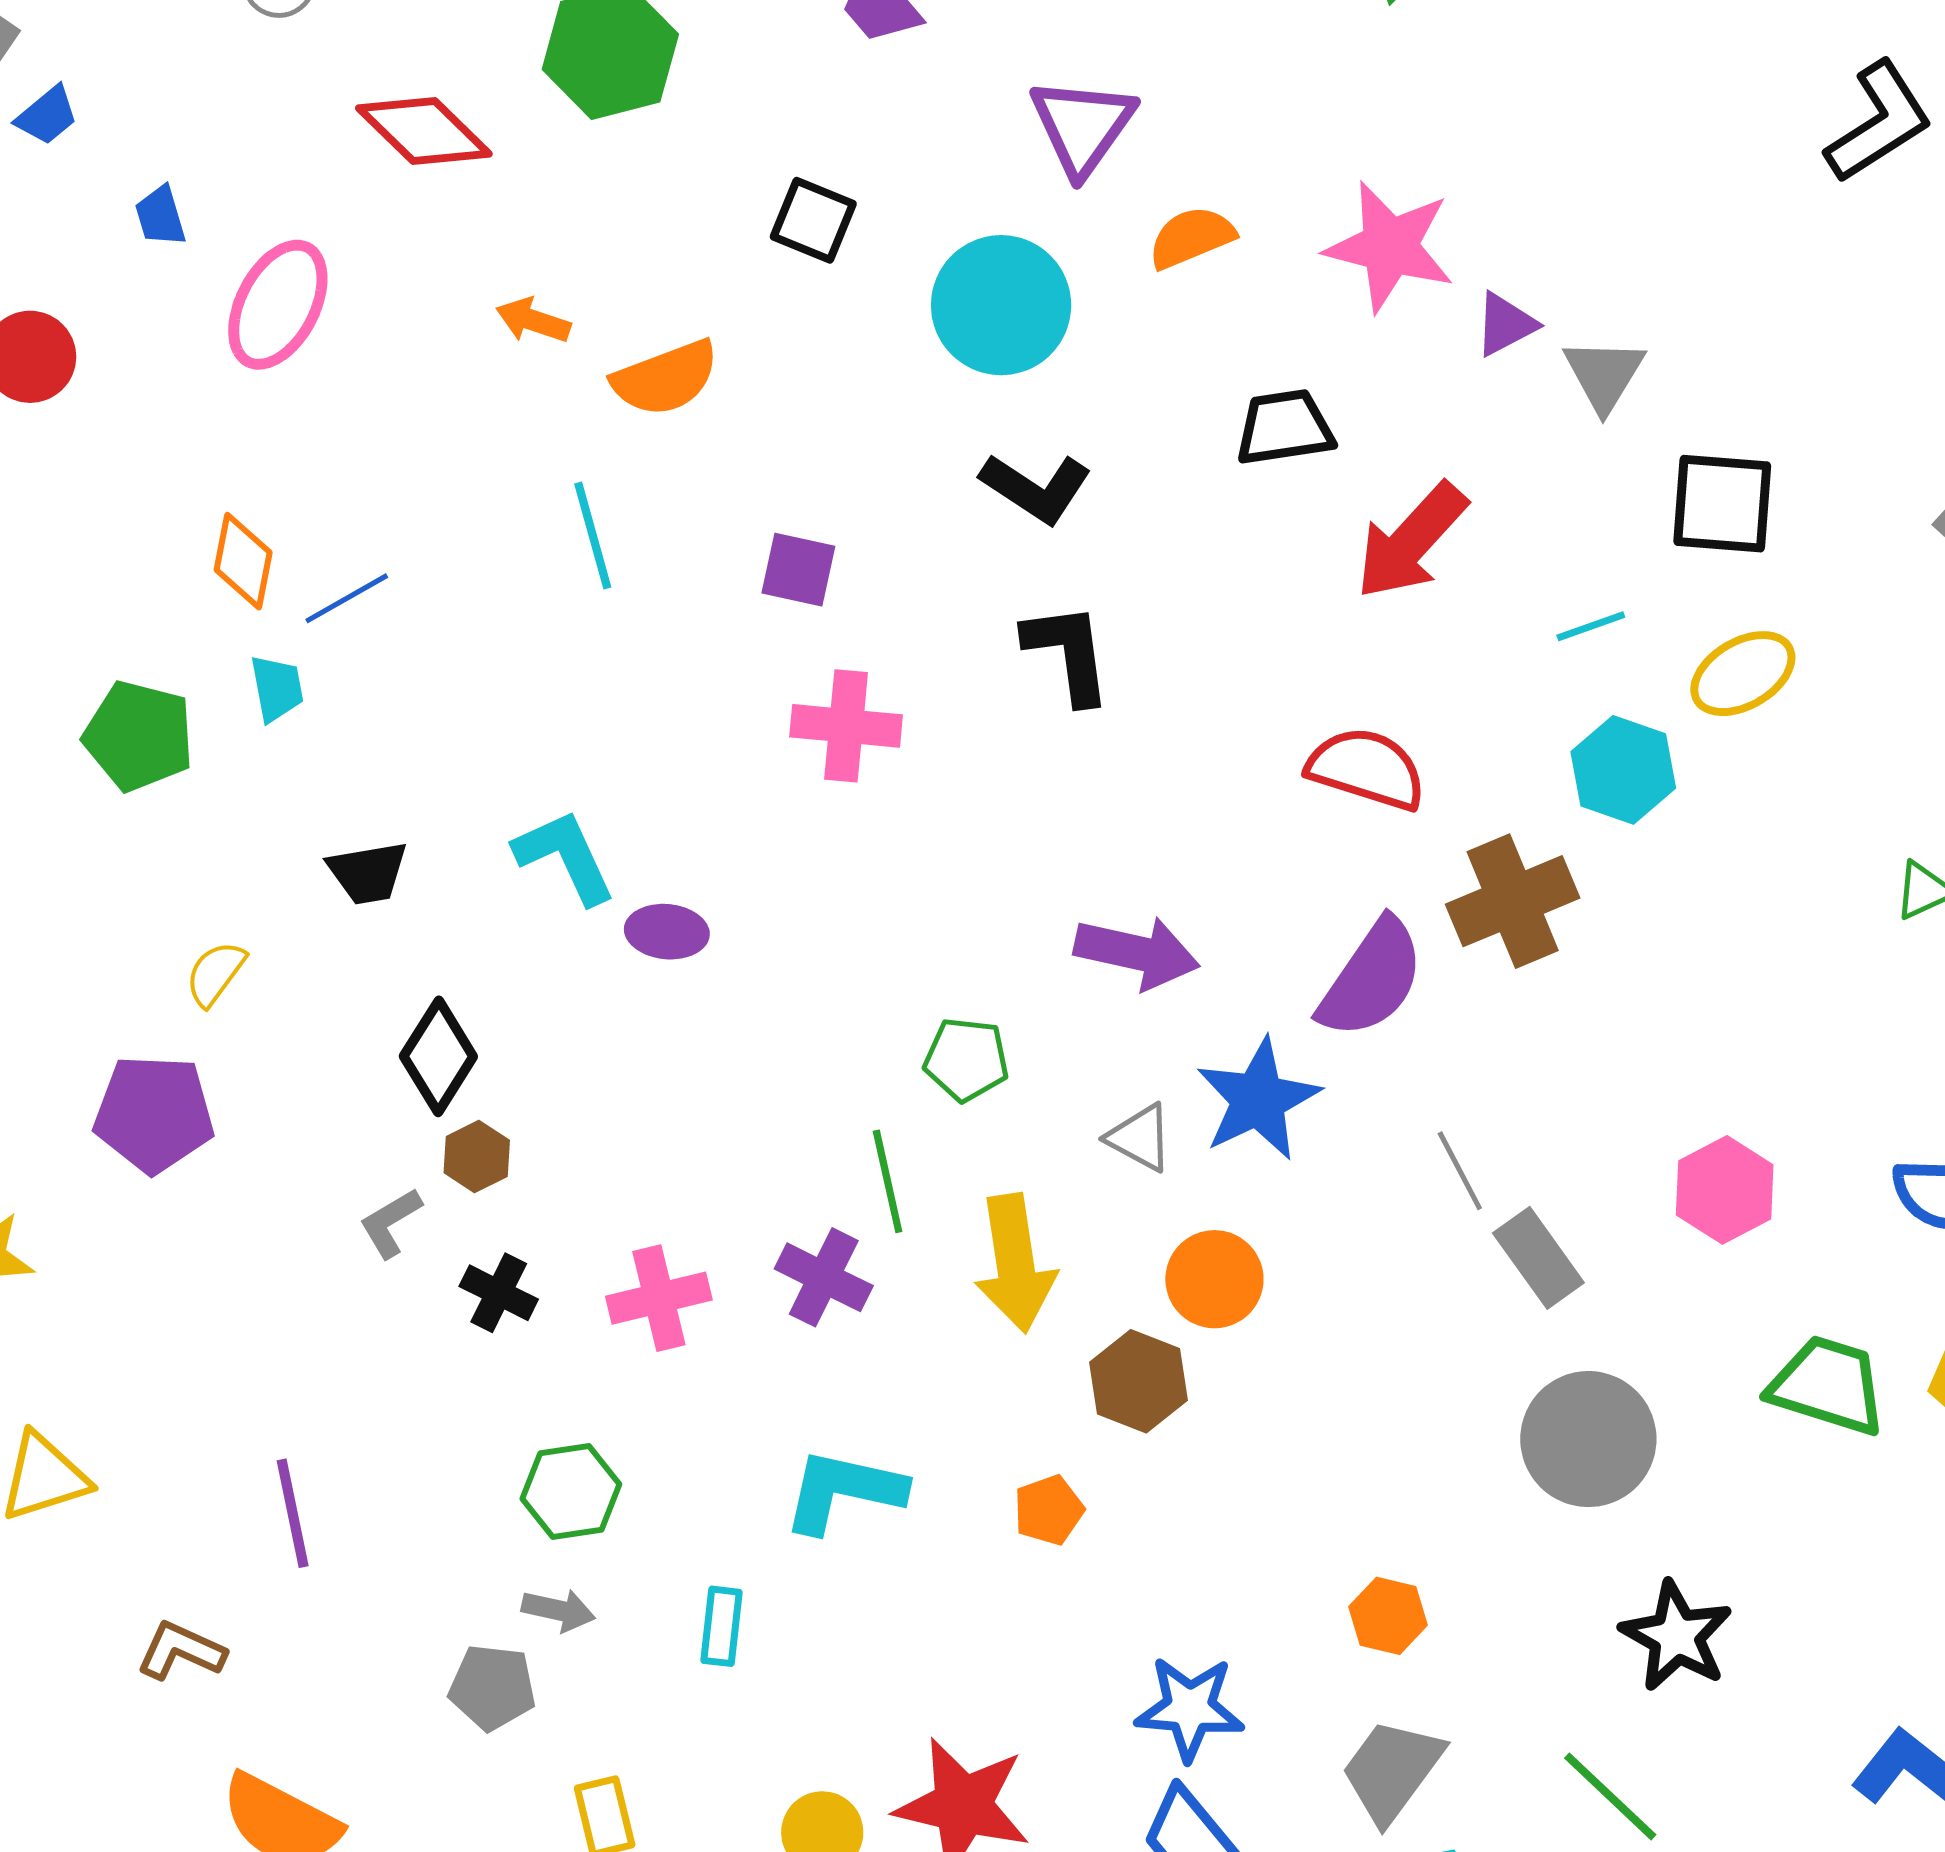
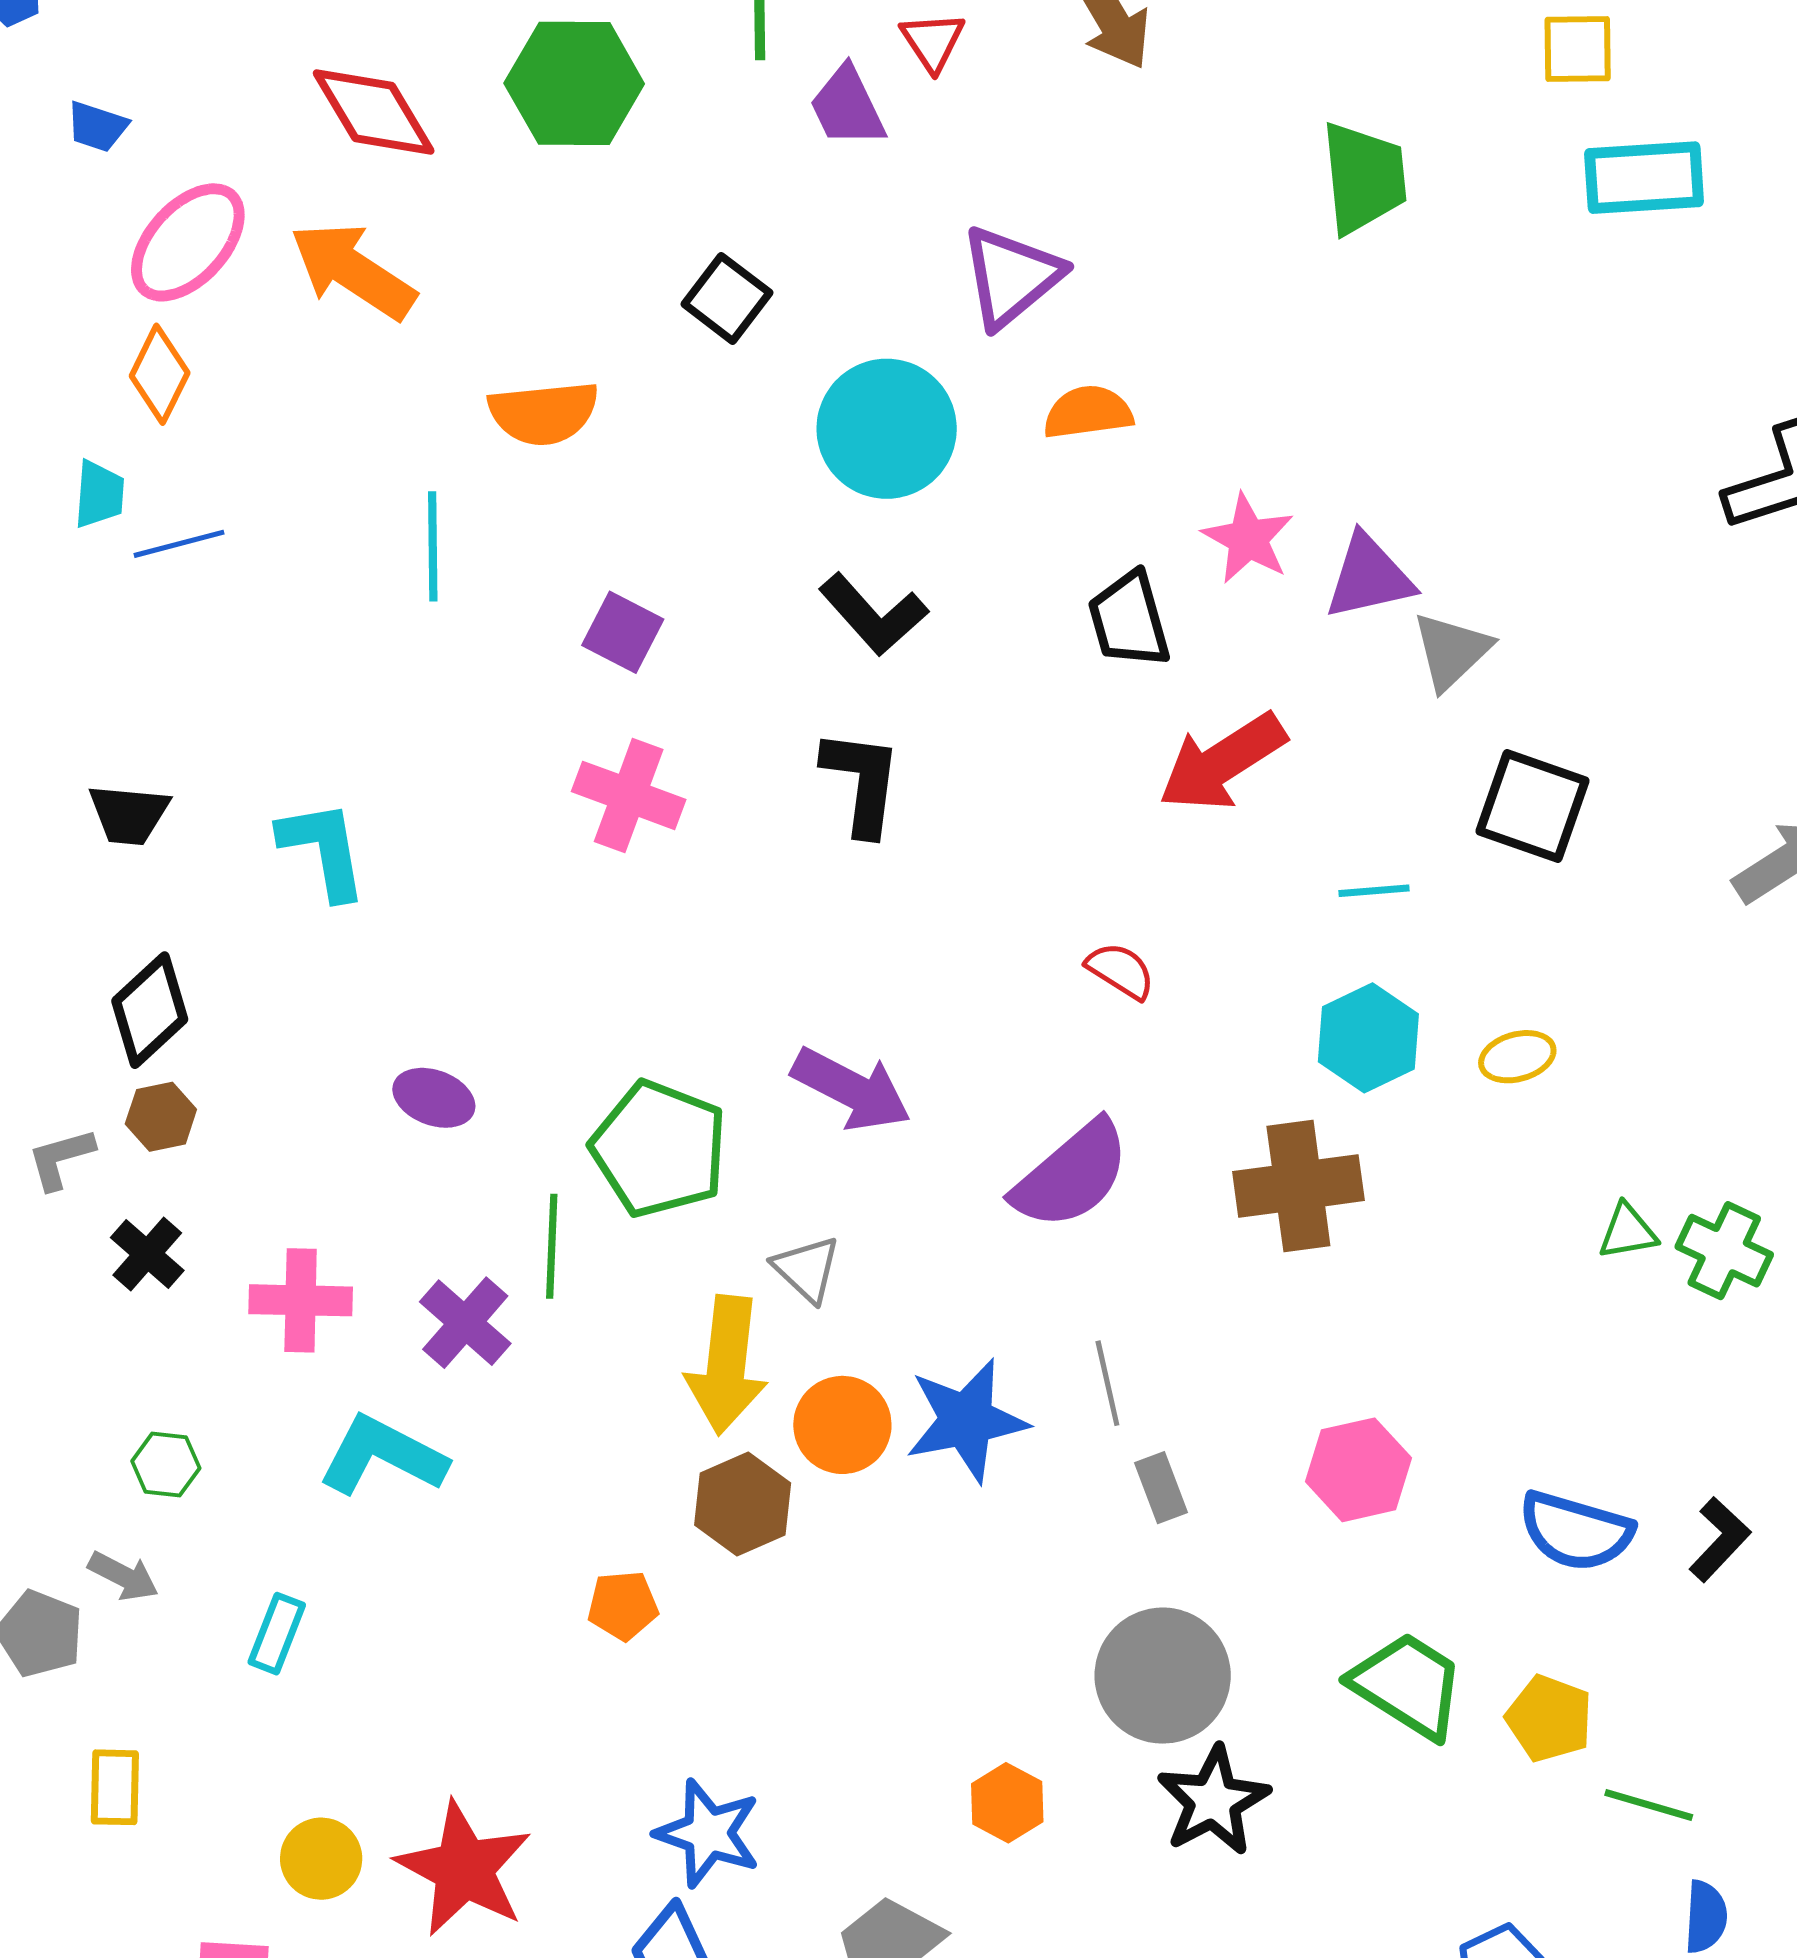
blue trapezoid: (160, 216) -> (97, 127), turned -70
pink star: (1390, 246) -> (1248, 539), moved, size x0.7
orange arrow: (533, 320) -> (353, 271), moved, size x1.8
purple triangle: (1505, 324) -> (1369, 577), size x1.4
black trapezoid: (1284, 428) -> (1129, 620), turned -112
orange diamond: (243, 561) -> (160, 374), moved
yellow ellipse: (1743, 674) -> (1517, 1057), moved, size x0.7
cyan trapezoid: (277, 688) -> (99, 494), moved
red semicircle: (1366, 769) -> (1121, 971), size x0.6
brown cross: (1513, 901) -> (1298, 1186), moved
purple ellipse: (667, 932) -> (434, 1098), moved
green pentagon: (966, 1059) -> (659, 1149), size x1.6
blue star: (1258, 1099) -> (966, 1420), moved
gray rectangle: (1538, 1258) -> (1161, 1488), size x0.7
yellow arrow: (1015, 1263) -> (726, 1365), moved
green hexagon: (571, 1491) -> (166, 1465), size x0.7
cyan L-shape: (844, 1491) -> (383, 1456), moved
orange hexagon: (1388, 1616) -> (1007, 1803), moved
black star: (1676, 1636) -> (1213, 1801), moved

